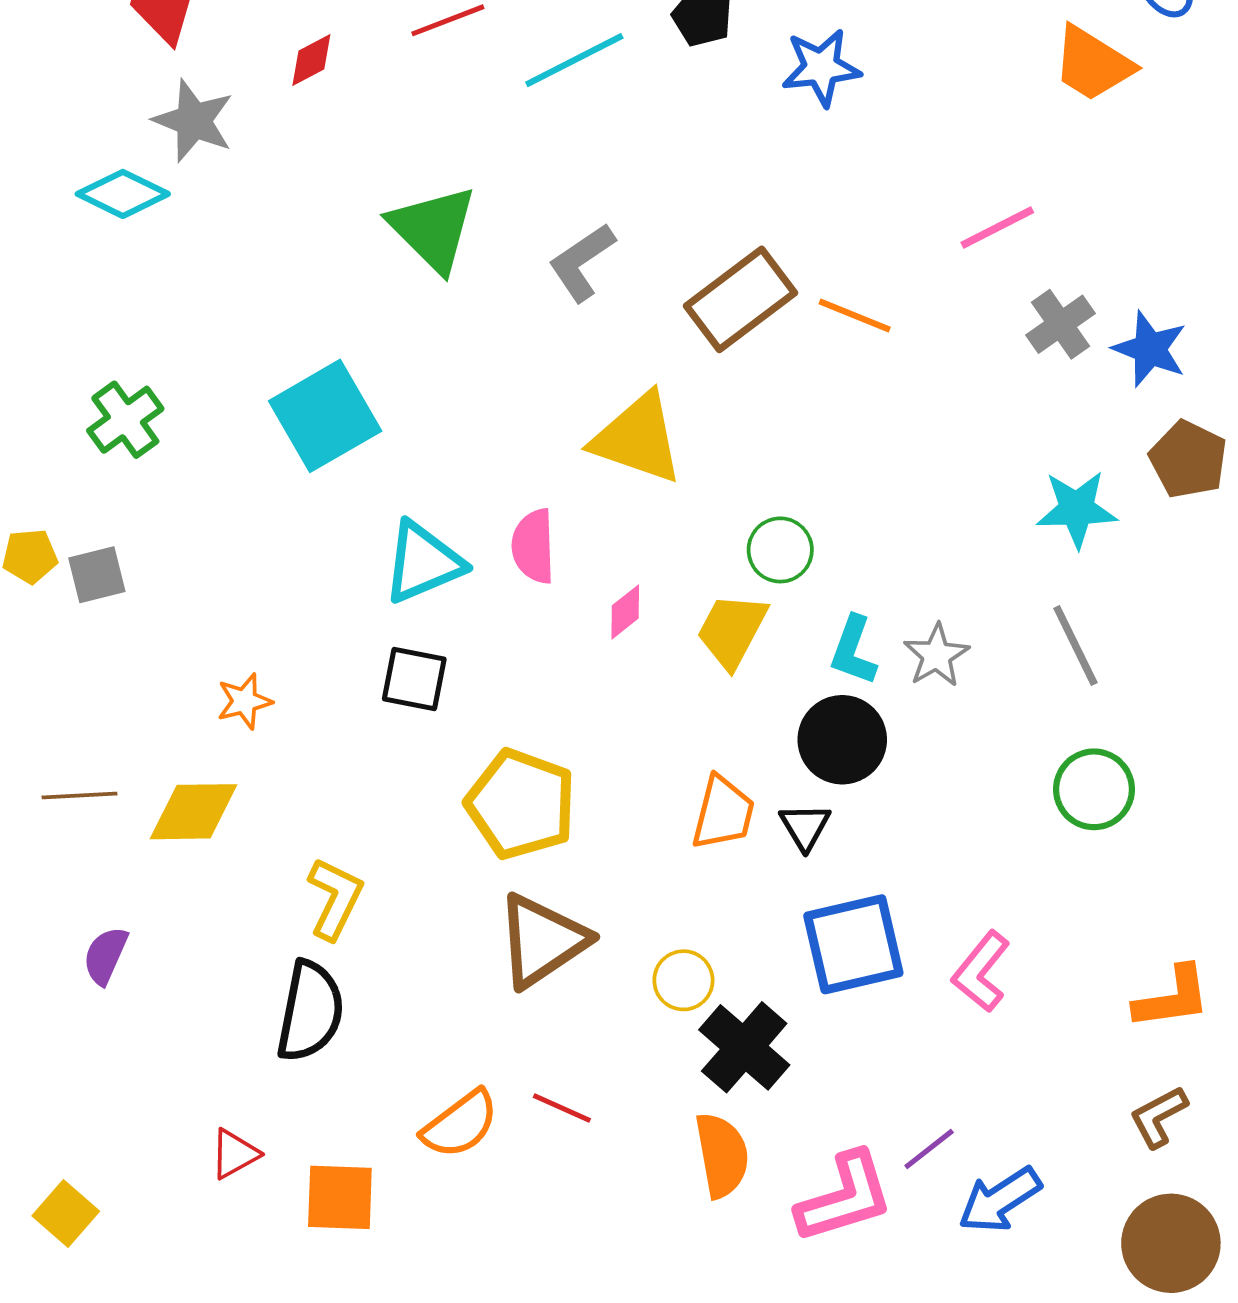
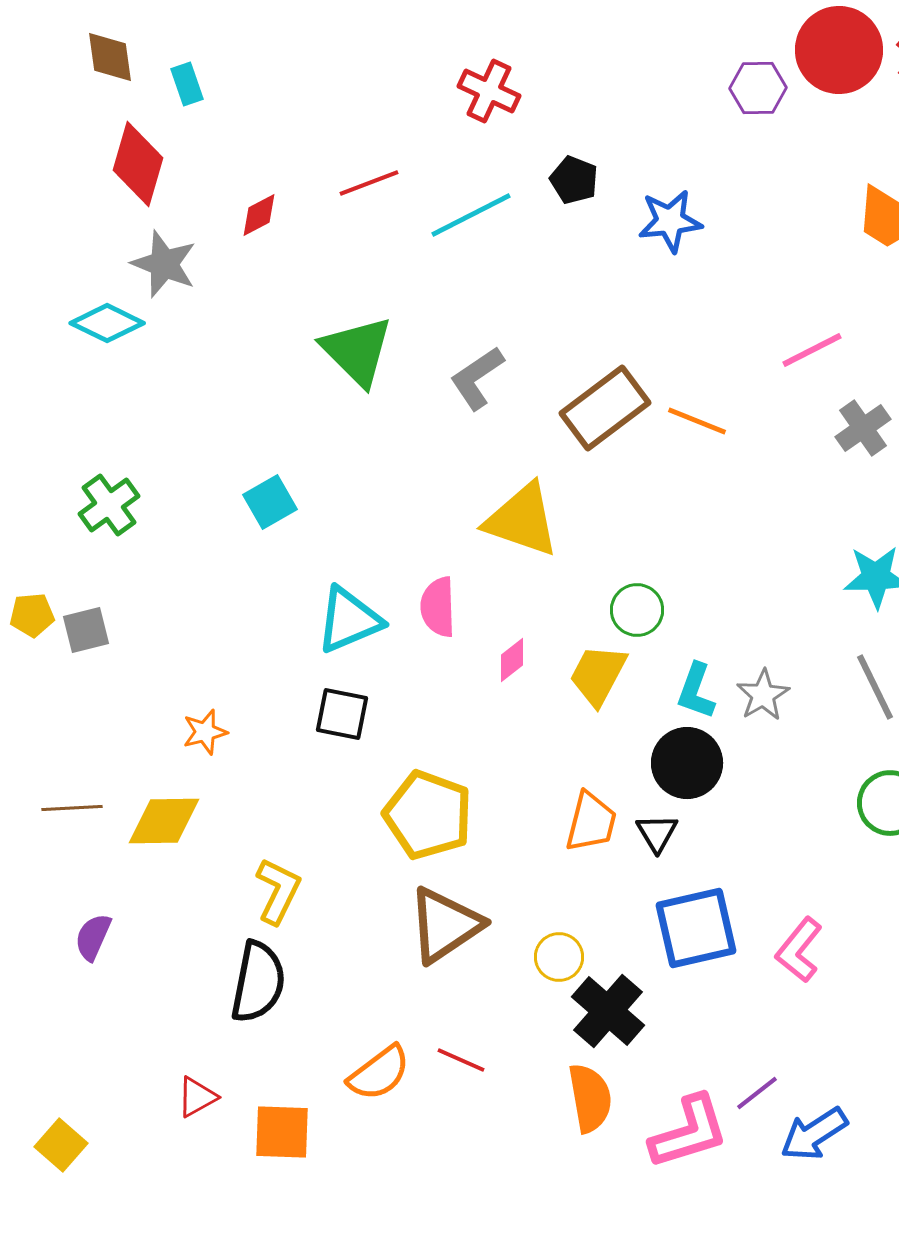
cyan square: (325, 416) -> (270, 502), size x0.6

